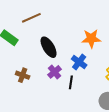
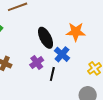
black ellipse: (49, 47) -> (46, 38), moved

